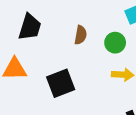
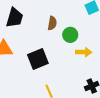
green circle: (115, 43) -> (70, 35), moved

